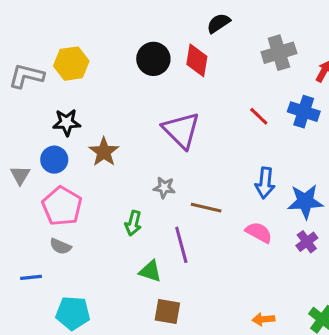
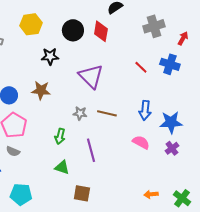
yellow hexagon: (71, 64) -> (31, 24), moved
black star: (67, 122) -> (50, 56), moved
brown star: (104, 152) -> (41, 90), turned -30
brown line: (206, 208) -> (107, 113), moved
green triangle: (150, 271) -> (62, 167), moved
orange arrow: (263, 319) -> (151, 194), moved

